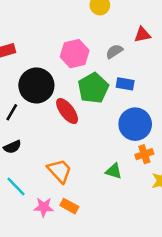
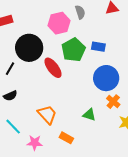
gray semicircle: (114, 51) -> (80, 12), moved, turned 104
orange cross: (144, 154) -> (113, 102), turned -32
orange rectangle: (69, 206) -> (66, 138), moved

